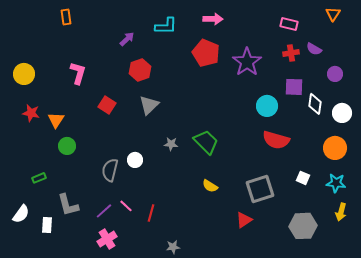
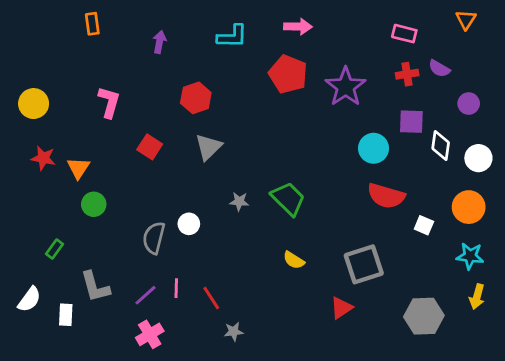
purple arrow: (127, 39) -> (159, 42), moved, turned -35
green rectangle: (39, 178) -> (55, 249), turned -32
white square: (303, 178) -> (424, 225), moved
pink line: (126, 206) -> (176, 288), turned 48
red line: (151, 213) -> (211, 298), turned -48
gray star: (173, 247) -> (234, 332), moved

